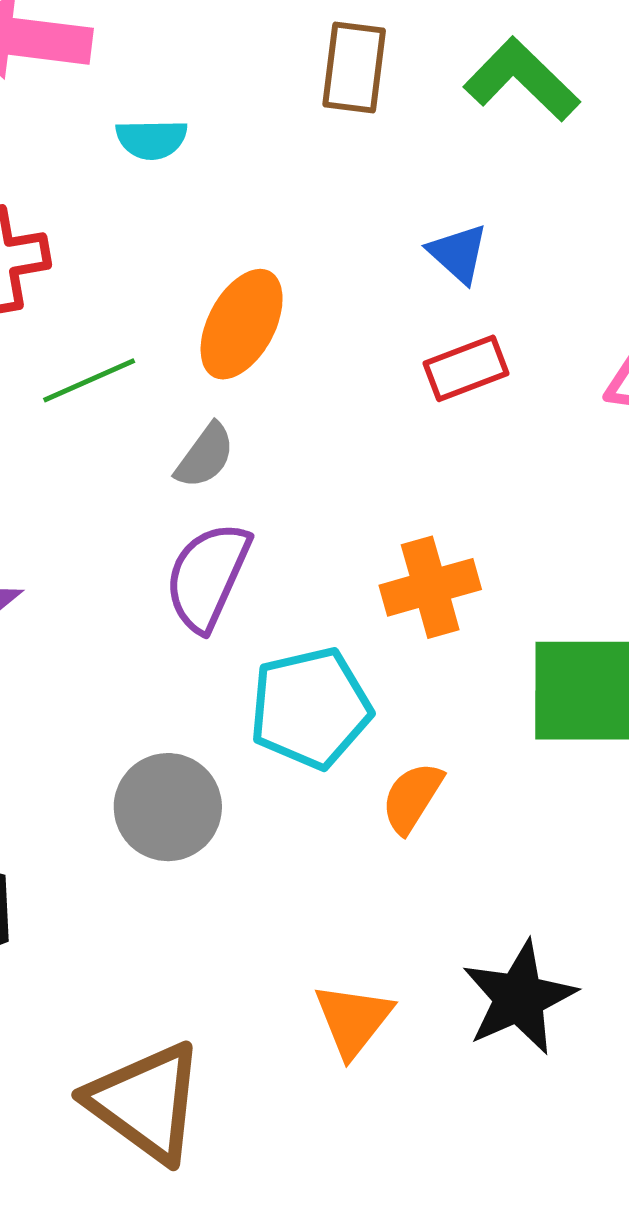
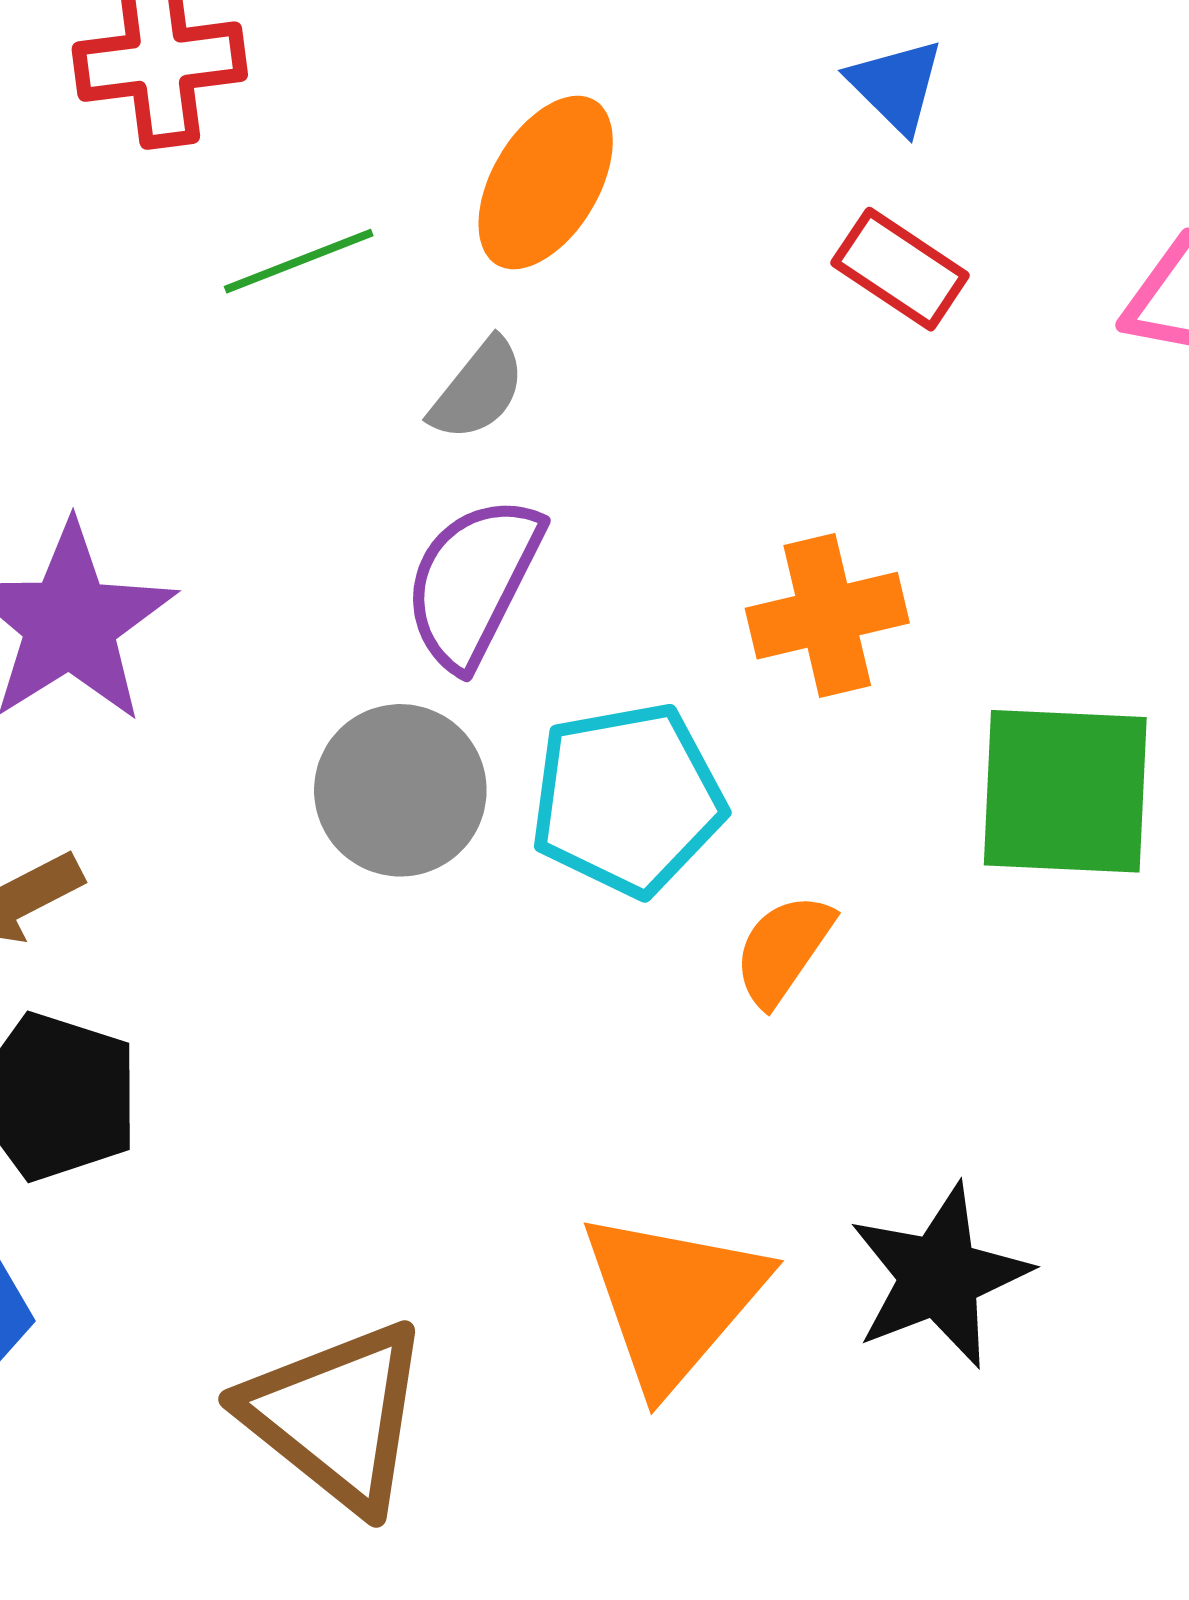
red rectangle: (466, 368) -> (900, 269), turned 52
gray circle: (168, 807) -> (400, 790), moved
orange triangle: (353, 1020) -> (673, 1299), size x1.5

